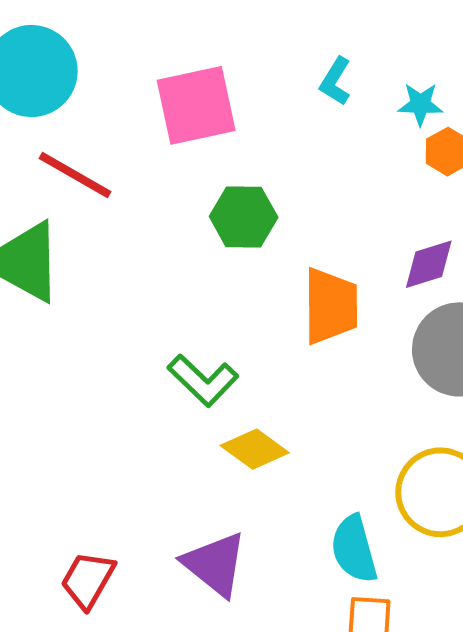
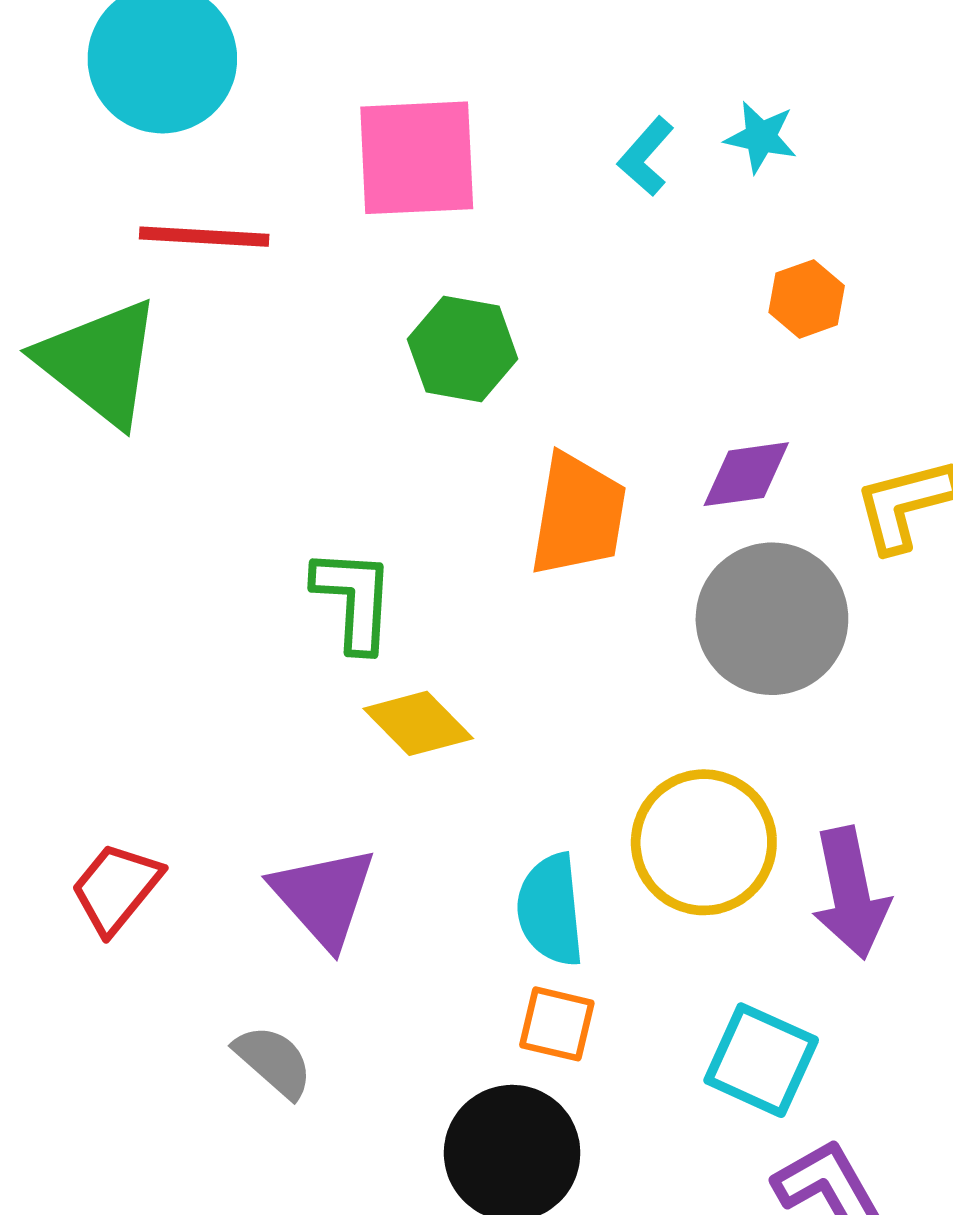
cyan star: (420, 104) -> (761, 137), moved
red line: (75, 175) -> (204, 237), turned -36
green L-shape: (203, 380) -> (354, 600), turned -140

